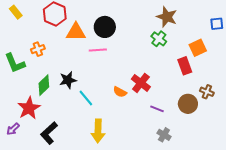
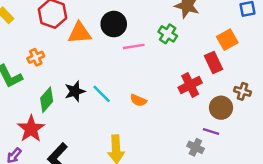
green cross: (159, 39) -> (168, 34), moved
pink line: (98, 50) -> (134, 46), moved
red cross: (141, 83) -> (190, 85), moved, turned 30
cyan line: (86, 98) -> (102, 94), moved
purple line: (157, 109) -> (211, 131), moved

